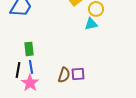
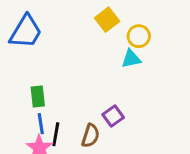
black line: (18, 70) -> (56, 134), moved
purple square: (78, 74) -> (113, 116), moved, turned -32

